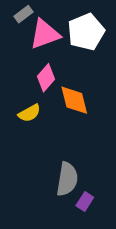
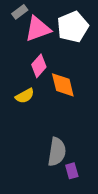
purple rectangle: (85, 201) -> (72, 171), turned -49

